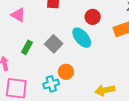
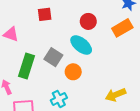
green rectangle: (27, 47) -> (26, 66), size x1.6
orange circle: (66, 72) -> (73, 72), moved

